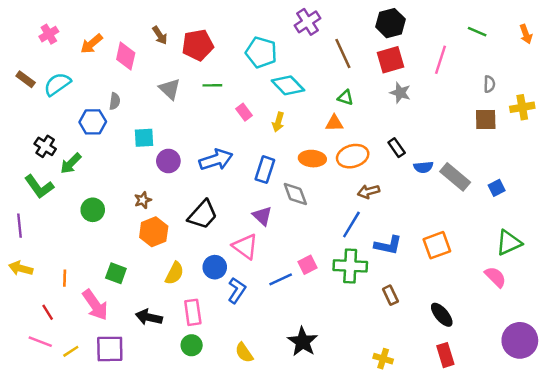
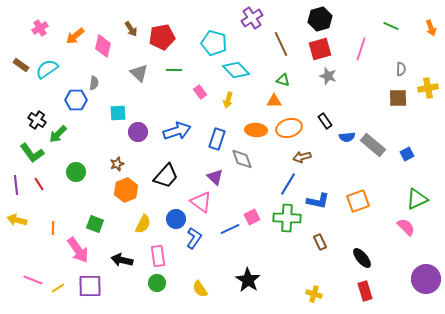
red line: (48, 312) -> (39, 184), moved

